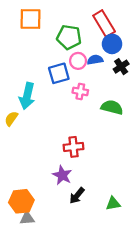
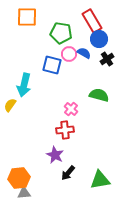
blue semicircle: (95, 60) -> (84, 53), turned 40
blue square: (59, 73) -> (52, 65), turned 30
pink cross: (80, 91) -> (71, 109), moved, turned 32
green triangle: (113, 204) -> (100, 180), size x1.5

